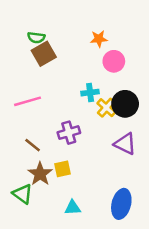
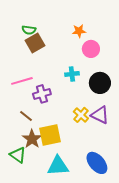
yellow cross: (106, 108) -> (81, 115), moved
purple cross: (69, 133) -> (42, 94), moved
yellow square: (63, 169) -> (50, 135), size x1.6
blue ellipse: (121, 204) -> (97, 163), turned -55
cyan triangle: (73, 208) -> (58, 166), size x1.6

